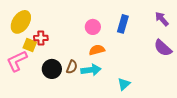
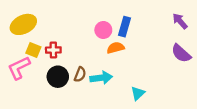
yellow ellipse: (21, 22) -> (23, 24), turned 30
blue rectangle: (123, 24) -> (124, 27), moved
red cross: (41, 38) -> (53, 50), moved
orange semicircle: (97, 50) -> (116, 48), moved

